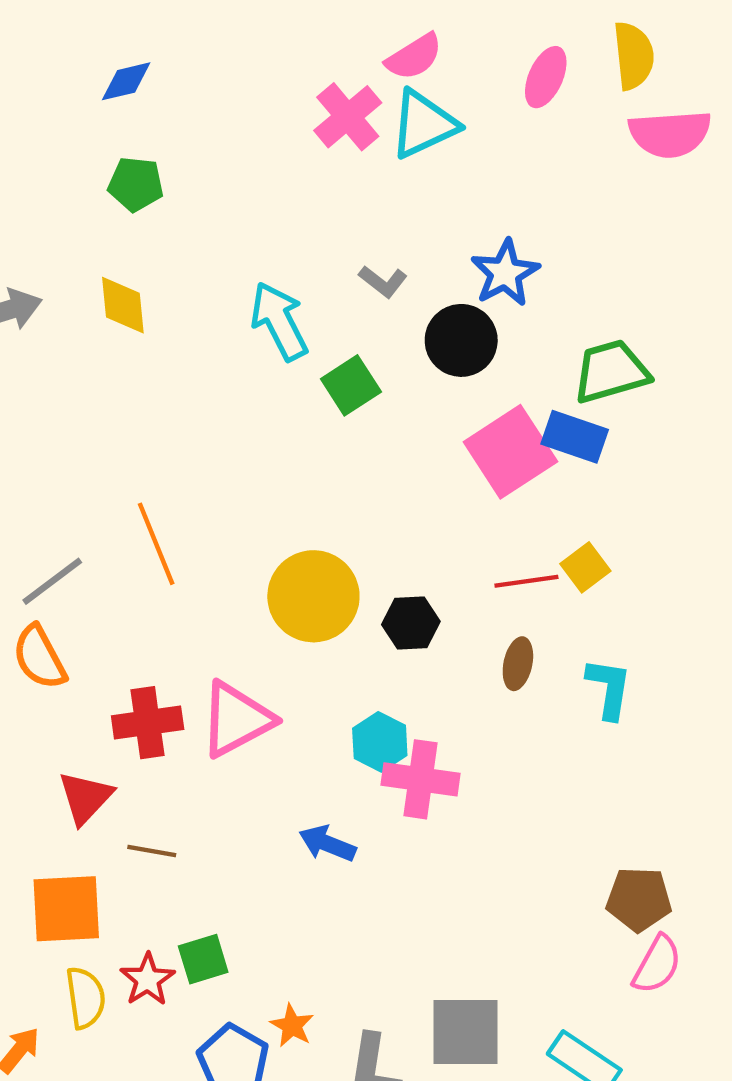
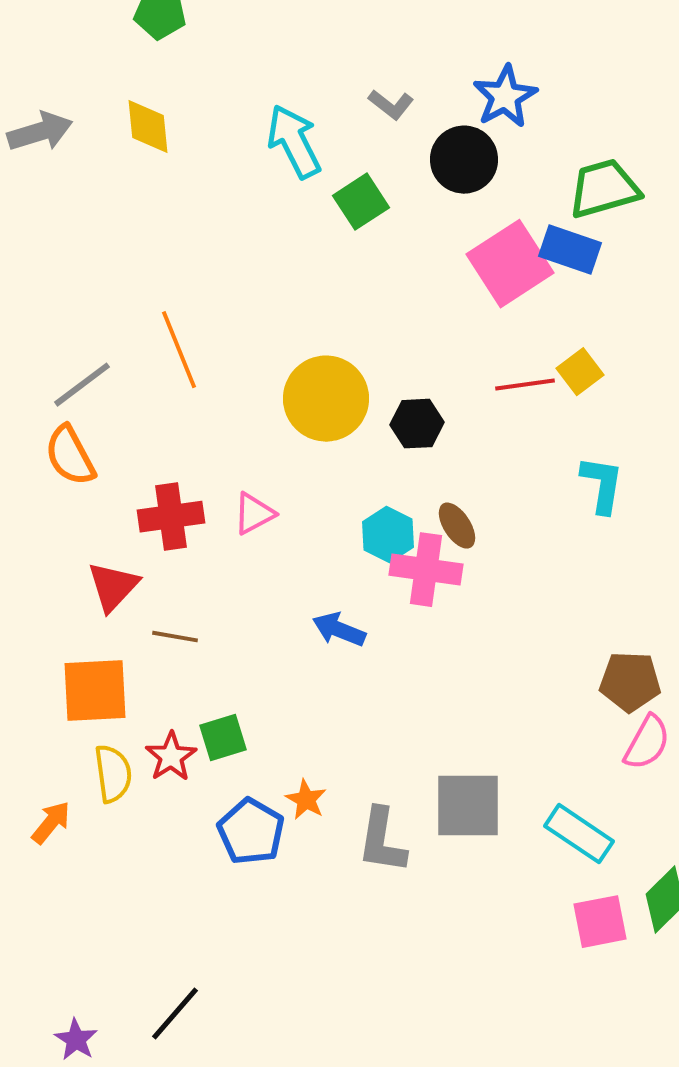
brown ellipse: (518, 664) -> (457, 526), moved, turned -45
pink triangle: (236, 719) -> (254, 514), size x0.6

